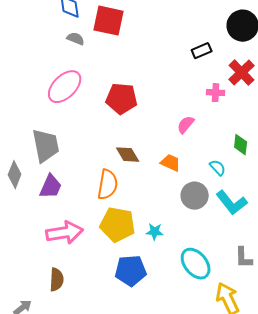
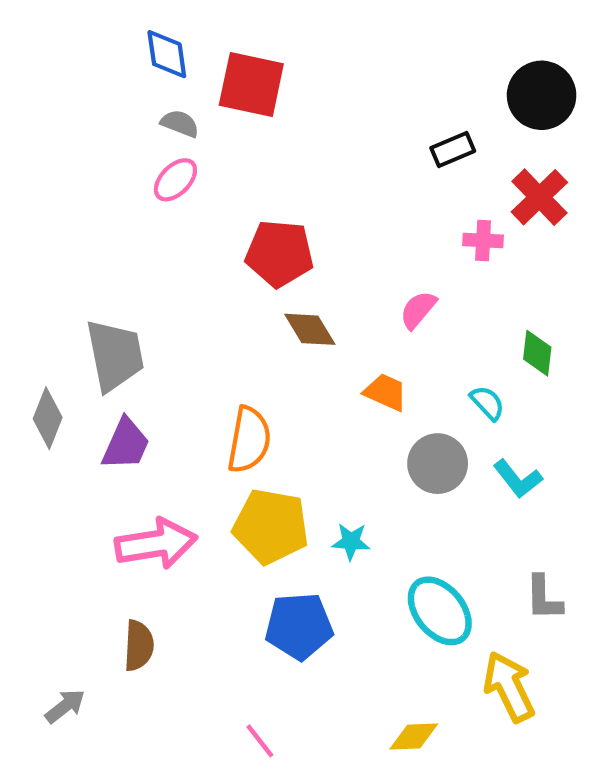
pink ellipse: (65, 87) -> (175, 180), moved, size x0.6
brown diamond: (128, 155) -> (310, 329), moved
cyan L-shape: (232, 203) -> (518, 479), size x0.7

